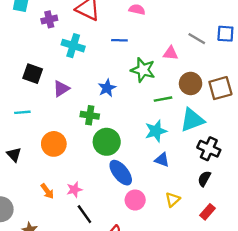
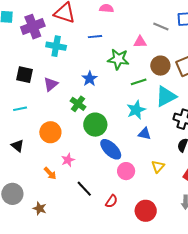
purple cross: (49, 19) -> (33, 27), size x1.6
green cross: (90, 115) -> (78, 104), turned 35
pink star: (74, 190) -> (68, 160), moved

